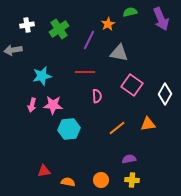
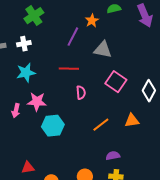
white cross: (27, 25) -> (24, 44), moved
green cross: (59, 29) -> (34, 16), moved
pink arrow: (32, 105) -> (16, 111), moved

